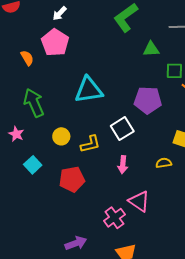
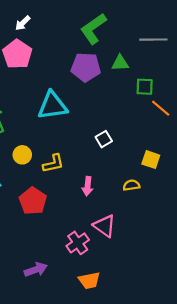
purple pentagon: (148, 100) -> (86, 67), moved
white square: (122, 129) -> (104, 139), moved, size x0.7
red pentagon: (72, 179) -> (33, 201), turned -30

